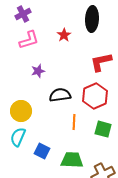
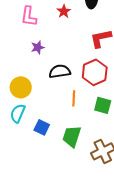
pink L-shape: (29, 40) -> (29, 16), turned 115
green trapezoid: (72, 160) -> (72, 136), turned -75

